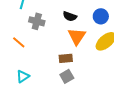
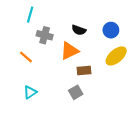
orange triangle: (77, 36) -> (69, 51), moved, turned 30
brown rectangle: (66, 58) -> (84, 70), moved

